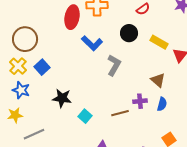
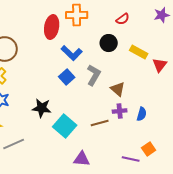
blue square: (42, 67) -> (67, 77), moved
brown triangle: (158, 80) -> (118, 89), moved
cyan square: (85, 116) -> (65, 126), size x1.6

